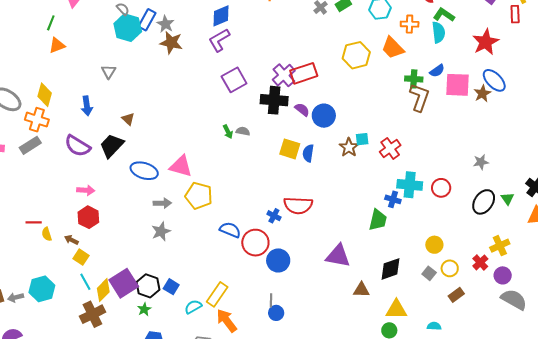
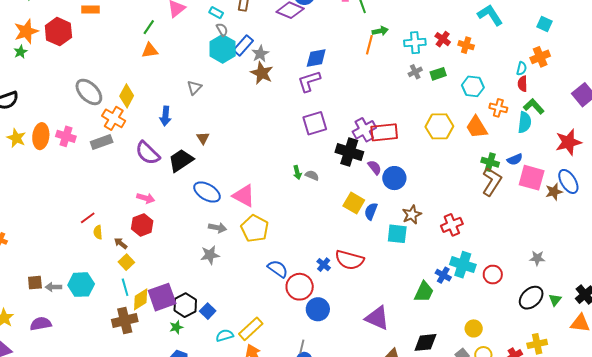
cyan square: (362, 139) -> (397, 234), moved, size x1.5
red line: (34, 222) -> (88, 218), turned -49

